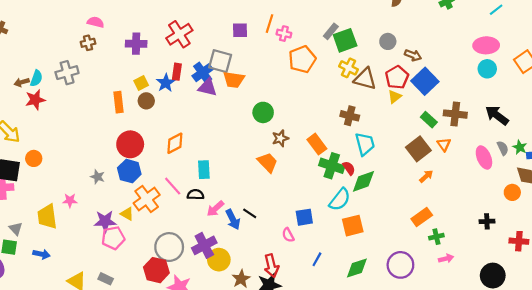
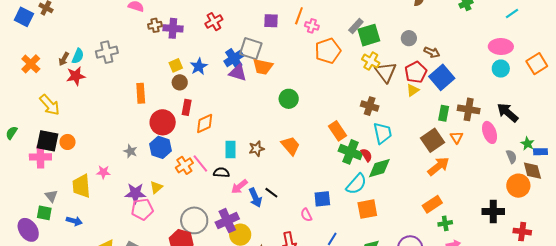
red cross: (179, 34) -> (214, 22), size x0.7
brown cross: (88, 43) -> (155, 25), moved
red rectangle: (177, 72) -> (187, 107), moved
brown triangle: (365, 79) -> (386, 72), turned 35
brown arrow: (22, 82) -> (64, 59), turned -48
orange rectangle: (119, 102) -> (141, 93), moved
green rectangle: (429, 120) -> (444, 113), turned 56
brown star: (280, 138) -> (256, 149), moved
gray semicircle: (503, 148) -> (511, 157), moved
orange circle: (34, 158) -> (68, 142), moved
pink ellipse: (484, 158) -> (490, 132), moved
orange arrow: (426, 176) -> (438, 166), size x1.6
orange circle: (512, 192) -> (518, 186), size x1.5
orange cross: (147, 199) -> (184, 165), moved, size x0.7
yellow triangle: (127, 214) -> (156, 187), turned 48
black cross: (487, 221) -> (493, 211), size x1.5

